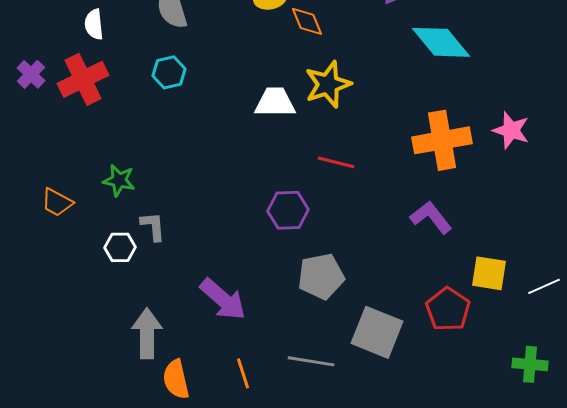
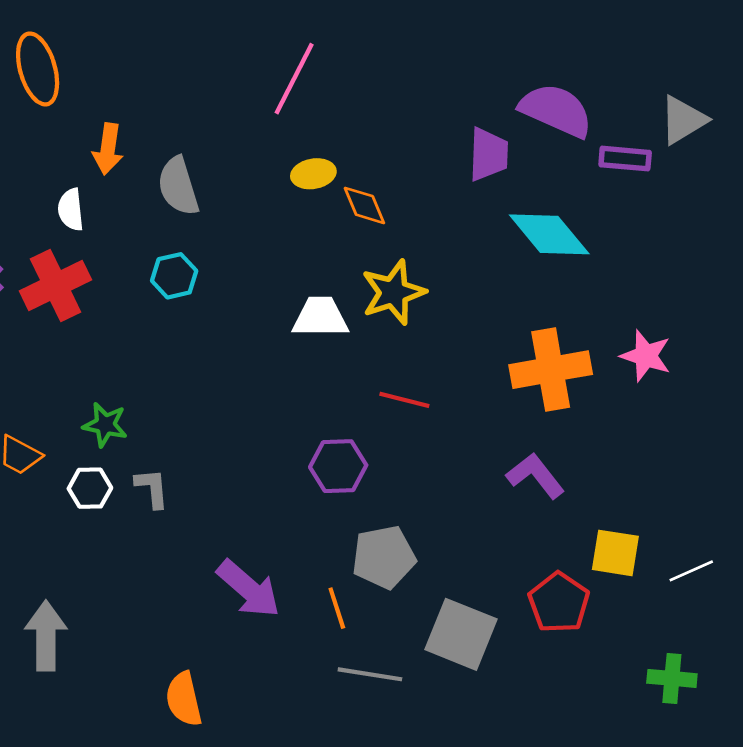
white hexagon: (120, 247) -> (90, 488), moved
gray arrow: (147, 333) -> (46, 636), moved
orange line: (243, 373) -> (337, 608), moved

